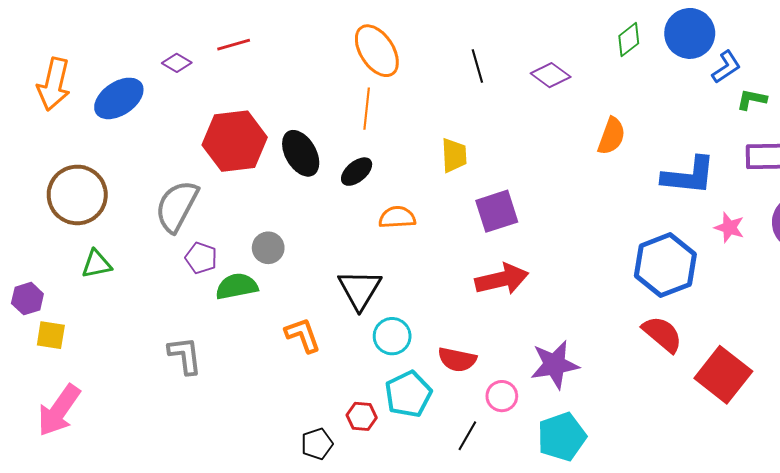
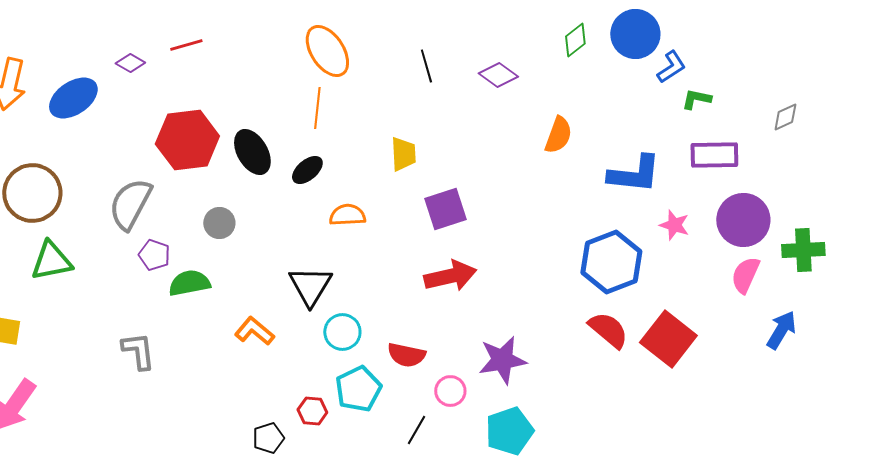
gray circle: (268, 248) -> (219, 223), moved
green triangle: (97, 264) -> (51, 261), size x1.4
orange L-shape: (303, 335) -> (254, 331), turned -30
red square: (723, 375) -> (668, 339), moved

